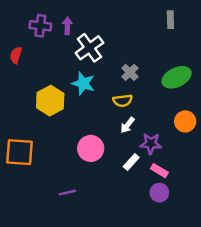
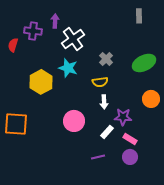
purple cross: (40, 26) -> (33, 31), moved
white arrow: (127, 125) -> (104, 102), turned -40
purple line: (67, 193) -> (98, 157), moved

